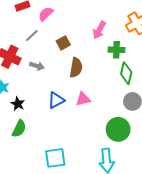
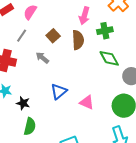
gray arrow: (37, 66) -> (42, 58), moved, turned -144
brown semicircle: (76, 68) -> (78, 40), moved
green diamond: (126, 73) -> (109, 58), moved, turned -30
pink triangle: (83, 99) -> (87, 102), moved, turned 49

